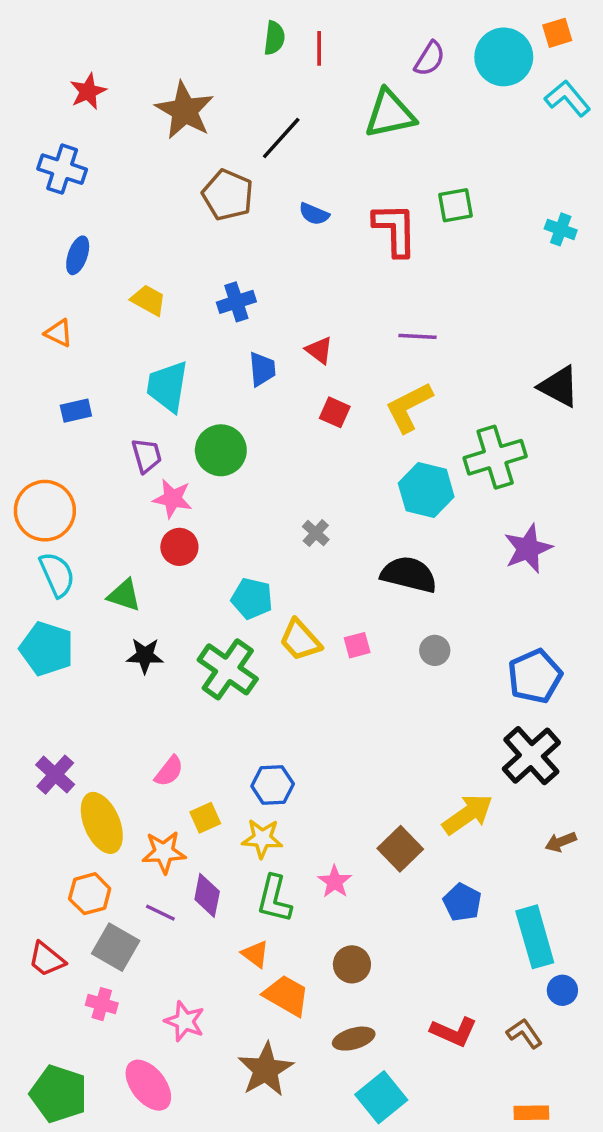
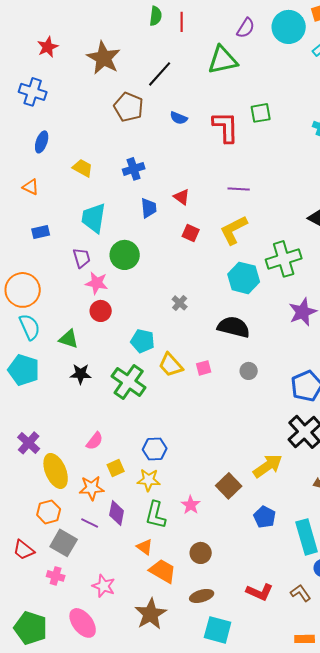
cyan square: (381, 1097) -> (218, 630), turned -36

